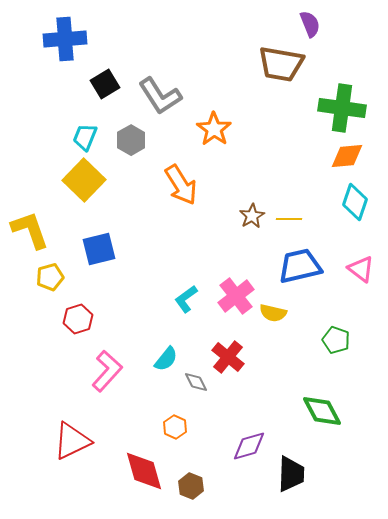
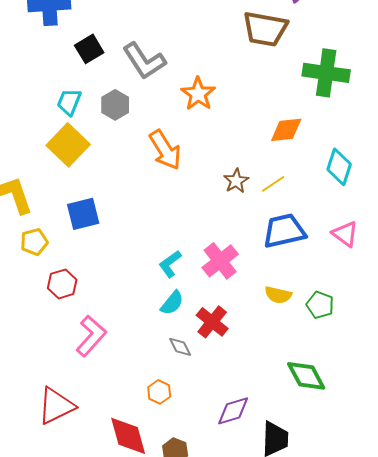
orange diamond: (347, 156) -> (286, 130), moved
yellow line: (289, 219) -> (273, 184), turned -35
yellow semicircle: (273, 313) -> (278, 295), moved
cyan semicircle: (166, 359) -> (172, 303), moved

